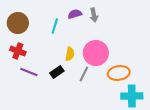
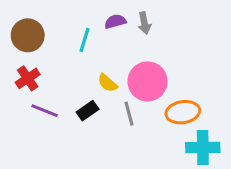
red cross: (18, 51) -> (28, 78), turned 35
yellow semicircle: (70, 54) -> (108, 83), turned 120
gray line: (84, 74) -> (129, 114), turned -42

